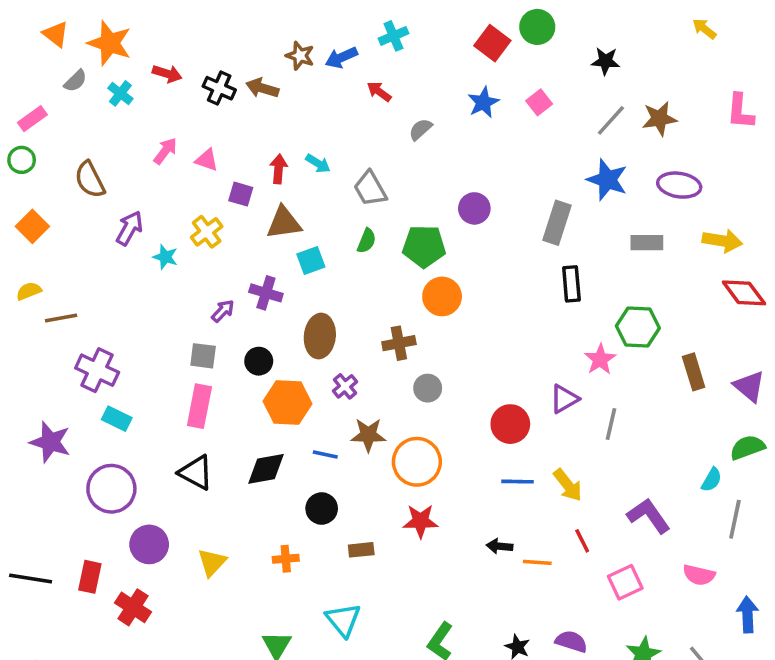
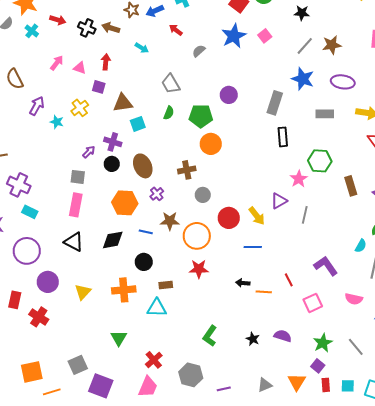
blue star: (483, 102) -> (234, 36), size x1.4
cyan arrow: (318, 164) -> (142, 48), moved
red arrow: (279, 169) -> (106, 62), moved
brown ellipse: (320, 336) -> (143, 166), turned -30
black circle: (259, 361) -> (112, 164), moved
red circle: (510, 424) -> (229, 218), moved
yellow arrow: (568, 485) -> (257, 216), moved
orange cross: (286, 559) -> (124, 290), size x1.6
cyan triangle: (343, 620) -> (157, 308), moved, turned -50

